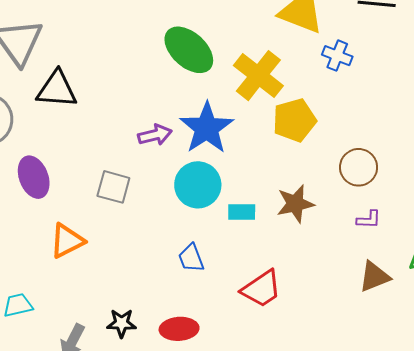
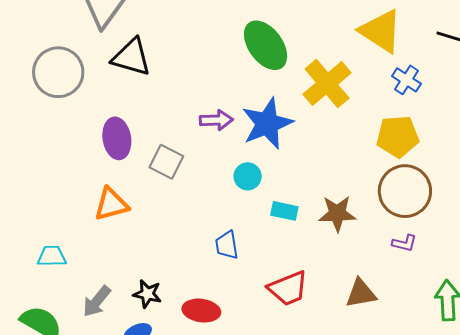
yellow pentagon: (294, 120) -> (398, 136), moved
brown circle: (359, 167) -> (405, 191), size x1.4
purple ellipse: (34, 177) -> (117, 138), moved
cyan circle: (198, 185) -> (248, 176), size x0.6
brown triangle: (374, 277) -> (361, 293), moved

